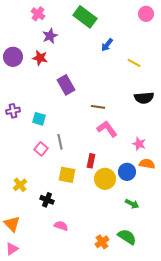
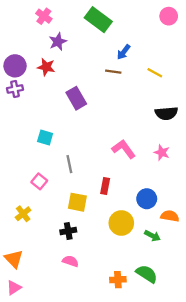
brown line: (98, 107) -> (113, 72), moved
purple cross: (13, 111) -> (15, 89), moved
pink star: (139, 144) -> (162, 153), moved
pink square: (41, 149) -> (39, 181), moved
orange semicircle: (147, 164) -> (170, 216), moved
yellow circle: (105, 179) -> (121, 223), moved
black cross: (47, 200) -> (68, 231), moved, turned -32
orange cross: (102, 242) -> (118, 280), turned 32

